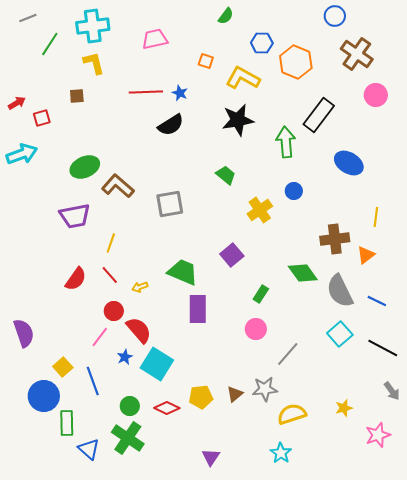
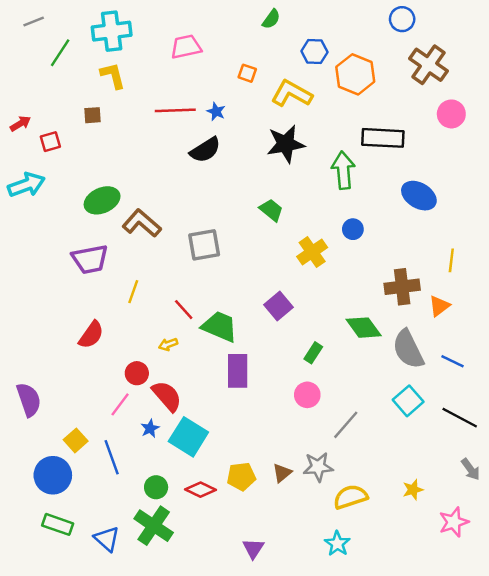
black rectangle: (319, 115) -> (383, 138), turned 56
red line: (110, 275) -> (184, 310), moved
green rectangle: (67, 423) -> (58, 524), moved, turned -70

